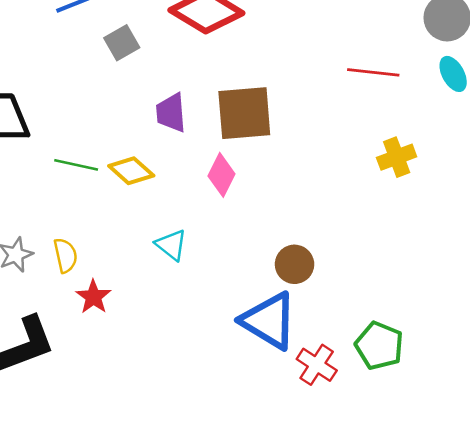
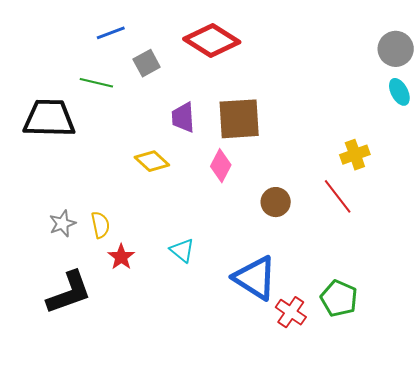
red line: (373, 72) -> (338, 196), moved, turned 45
green line: (76, 165) -> (96, 83), moved
cyan triangle: (171, 245) -> (182, 250), moved
brown circle: (295, 264) -> (276, 202), moved

